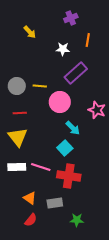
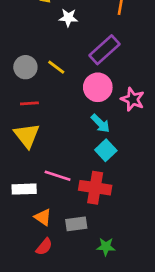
white star: (63, 49) -> (68, 18), moved
yellow line: (40, 86) -> (56, 67), turned 32
pink circle: (60, 102) -> (98, 87), moved
cyan square: (65, 148) -> (106, 150), moved
white rectangle: (17, 167) -> (24, 189), moved

